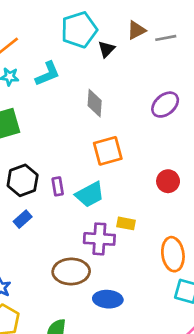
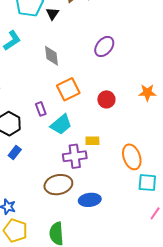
red circle: (168, 181) -> (106, 99), moved
purple rectangle: (58, 186) -> (41, 109), moved

